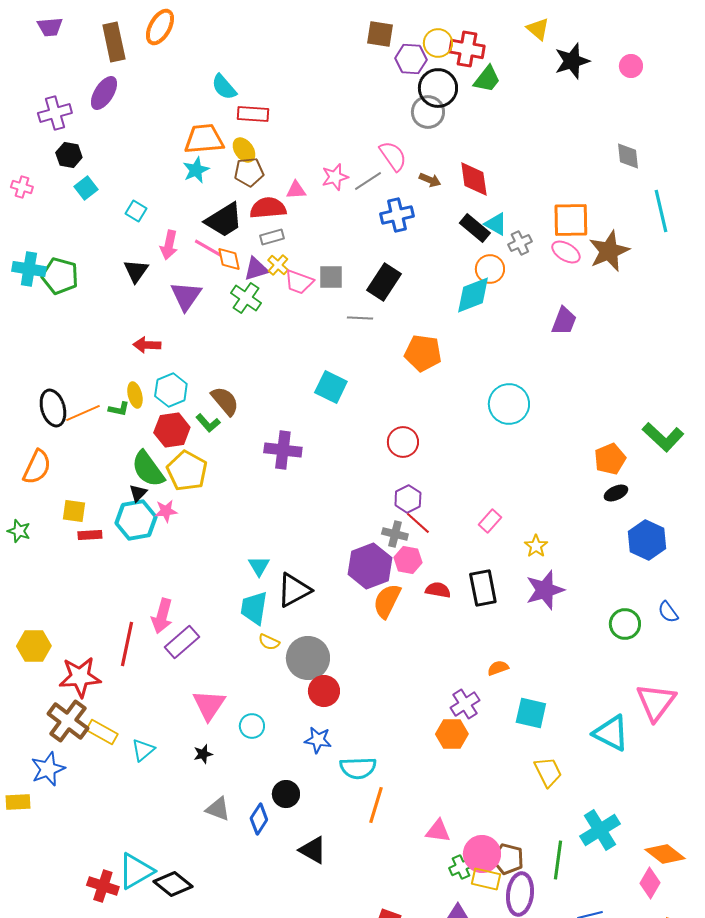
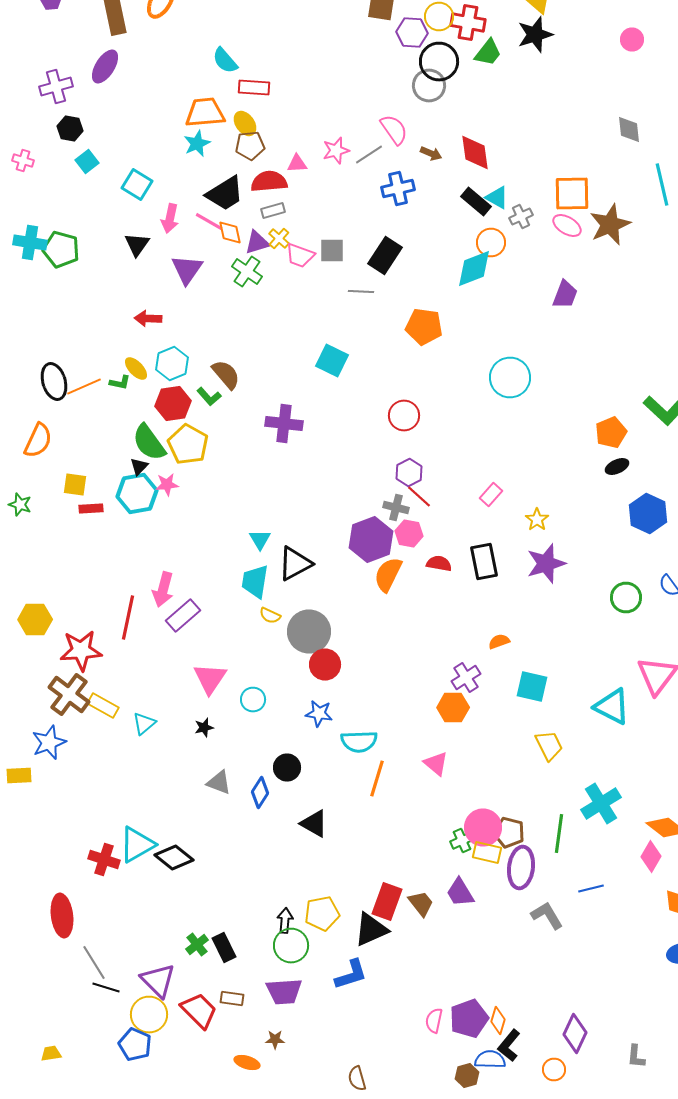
black star: (572, 61) -> (535, 34), moved
cyan square: (136, 211) -> (137, 184), size x1.4
yellow ellipse: (135, 395) -> (136, 368), turned -30
pink triangle: (438, 831) -> (436, 764), moved, turned 32

